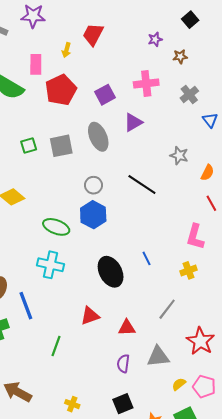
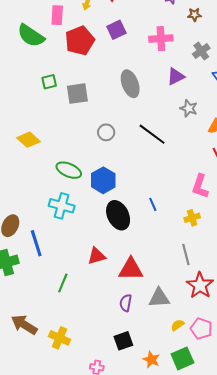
purple square: (105, 95) -> (116, 30), moved
purple triangle: (133, 122) -> (176, 77), moved
gray ellipse: (98, 137) -> (130, 84), moved
green square: (29, 145) -> (49, 82), moved
blue hexagon: (93, 215) -> (103, 180), moved
gray line: (167, 309) -> (186, 254), moved, turned -55
red triangle: (127, 328) -> (131, 269), size x1.5
yellow cross: (72, 404) -> (59, 338), moved, size x1.5

